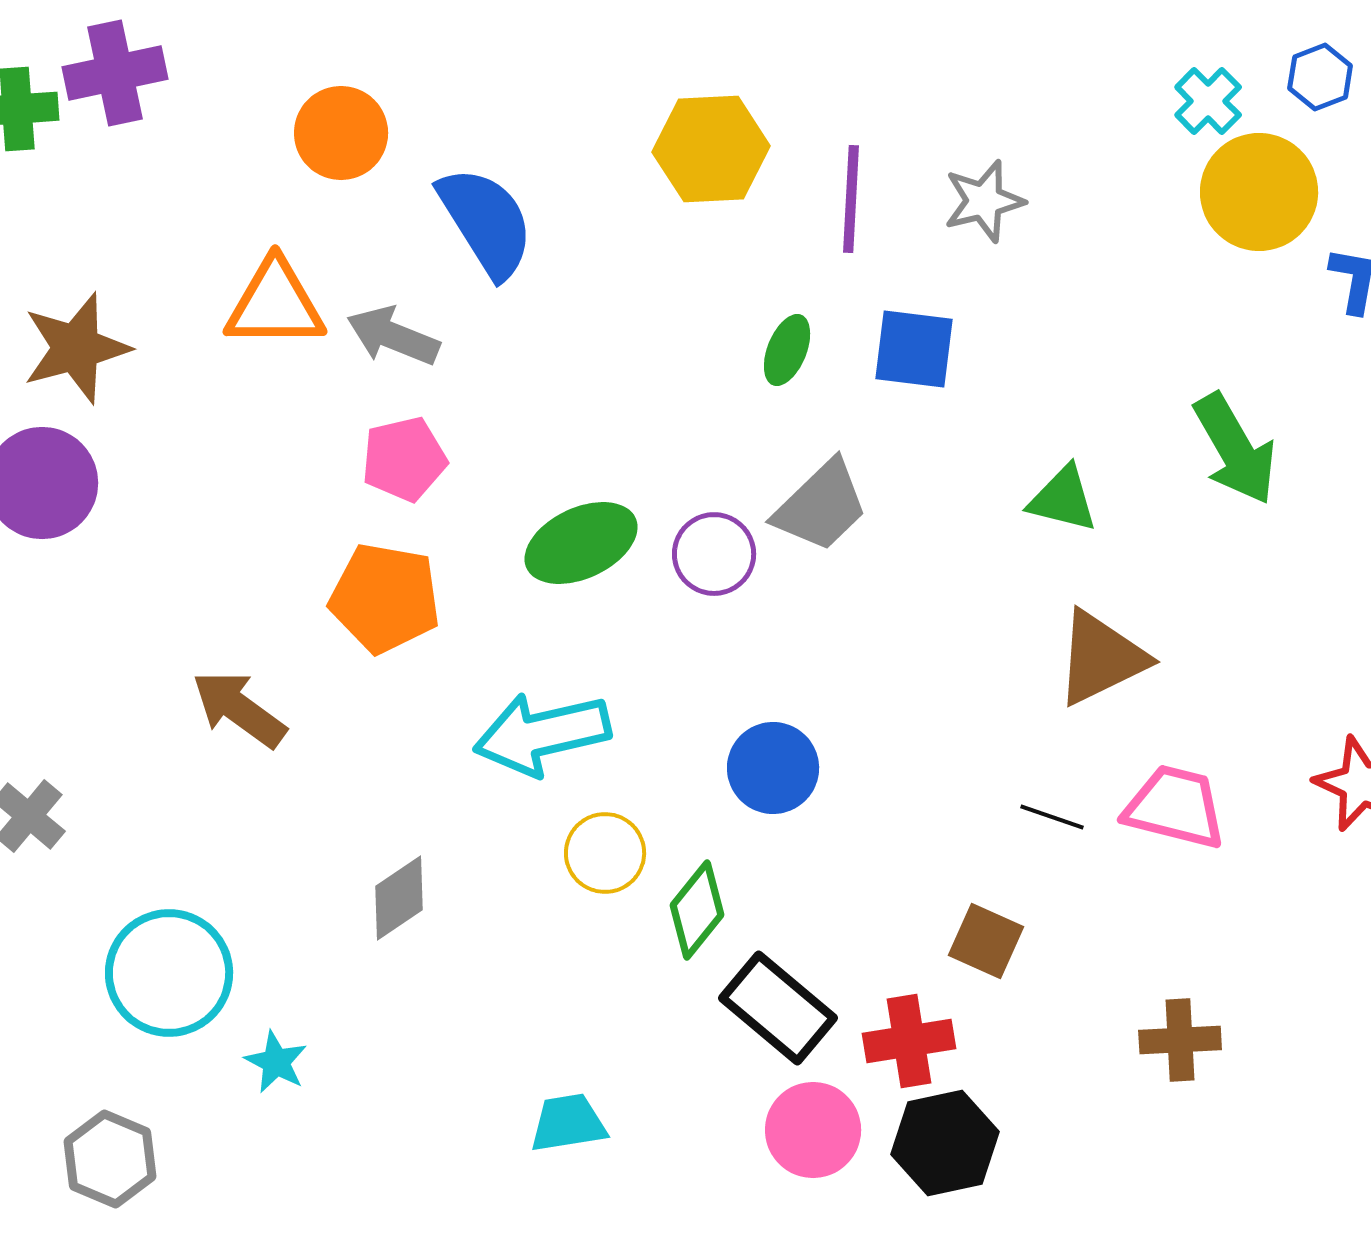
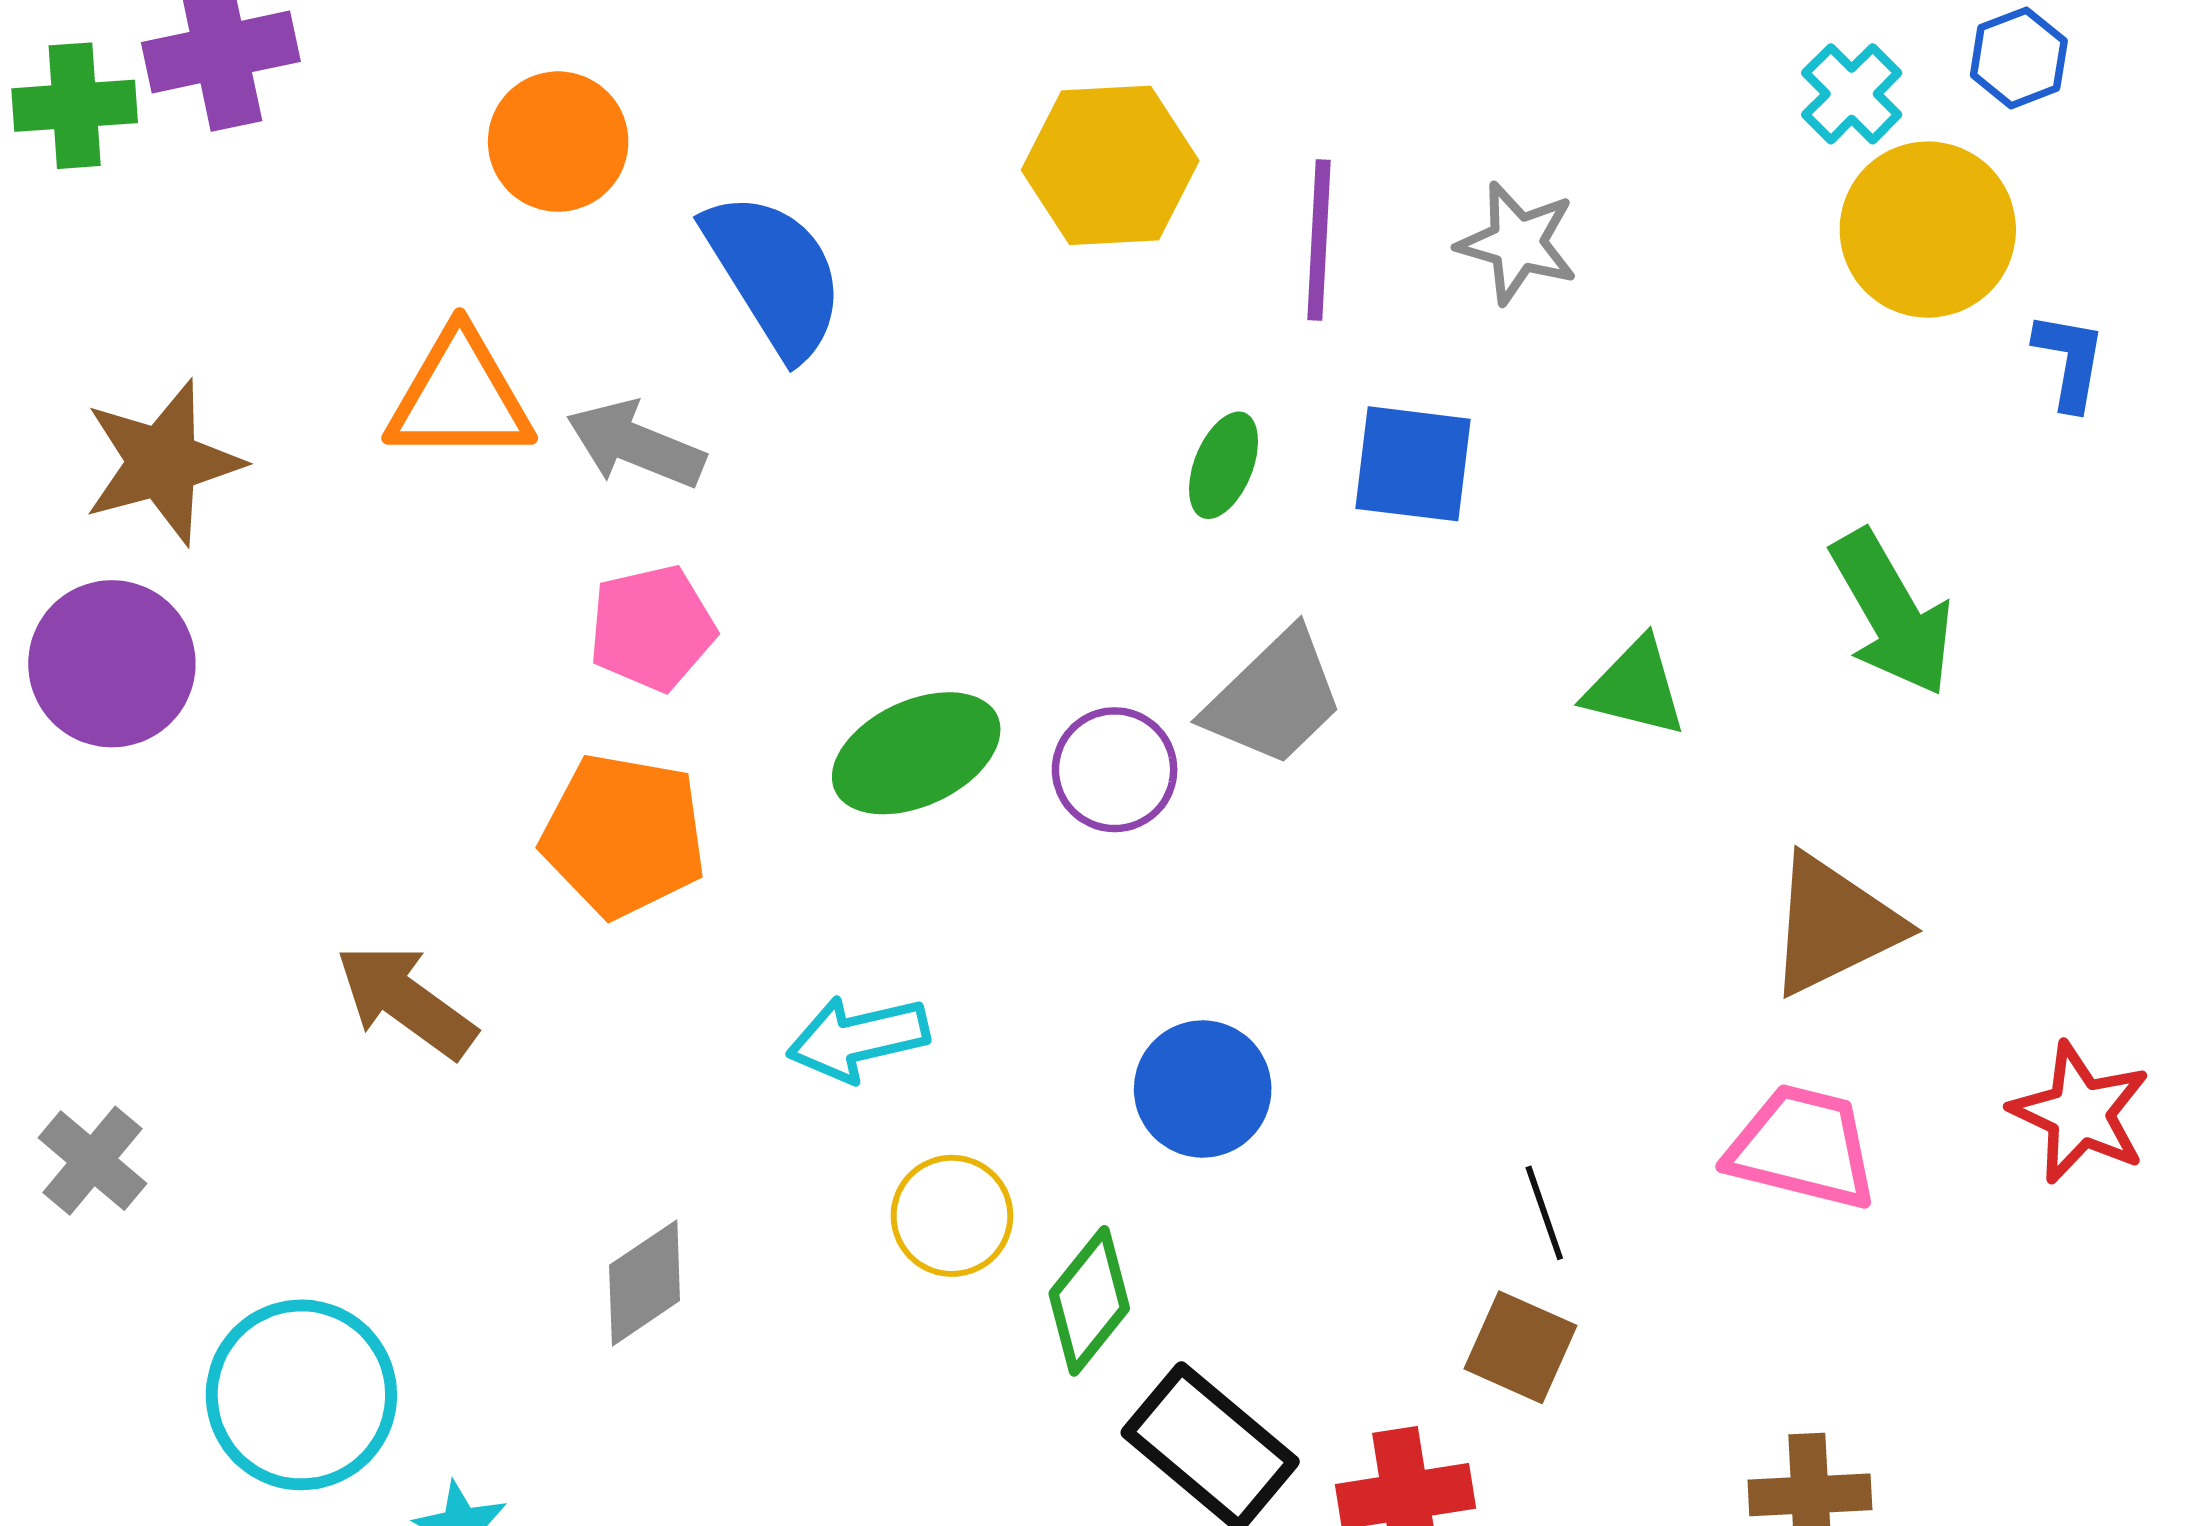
gray star: (984, 201) -> (1517, 243), turned 30
brown triangle: (1101, 658) -> (1834, 925), moved
cyan arrow: (542, 734) -> (858, 1038), size x0.7
black line: (1052, 817) -> (1544, 1213), moved, turned 52

